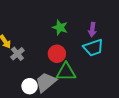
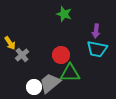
green star: (60, 27) -> (64, 14), moved
cyan trapezoid: (93, 48) -> (97, 49), turned 30

